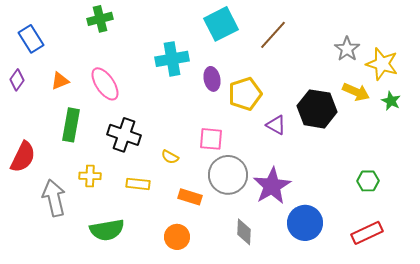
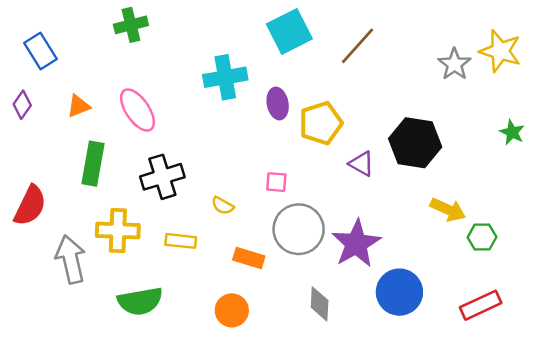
yellow star: (382, 64) -> (500, 51), moved
yellow arrow: (356, 92) -> (448, 210), moved
black cross: (124, 135) -> (162, 177), turned -36
pink square: (211, 139) -> (276, 182), size x0.7
yellow cross: (90, 176) -> (118, 231), size x1.5

